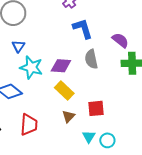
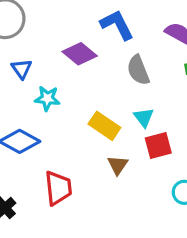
purple diamond: (61, 66) -> (80, 54), moved, turned 45
cyan star: (31, 67) -> (47, 98), size x0.7
cyan triangle: (89, 137) -> (144, 117), moved

